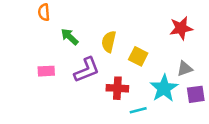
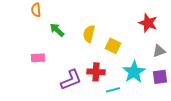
red star: (181, 28) -> (148, 23), turned 30
gray triangle: (185, 69) -> (159, 51), moved
purple L-shape: (87, 70) -> (71, 80), moved

